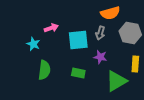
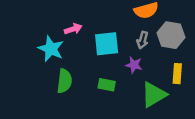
gray arrow: (100, 33) -> (143, 40), moved
cyan star: (33, 44) -> (51, 49), size x1.5

